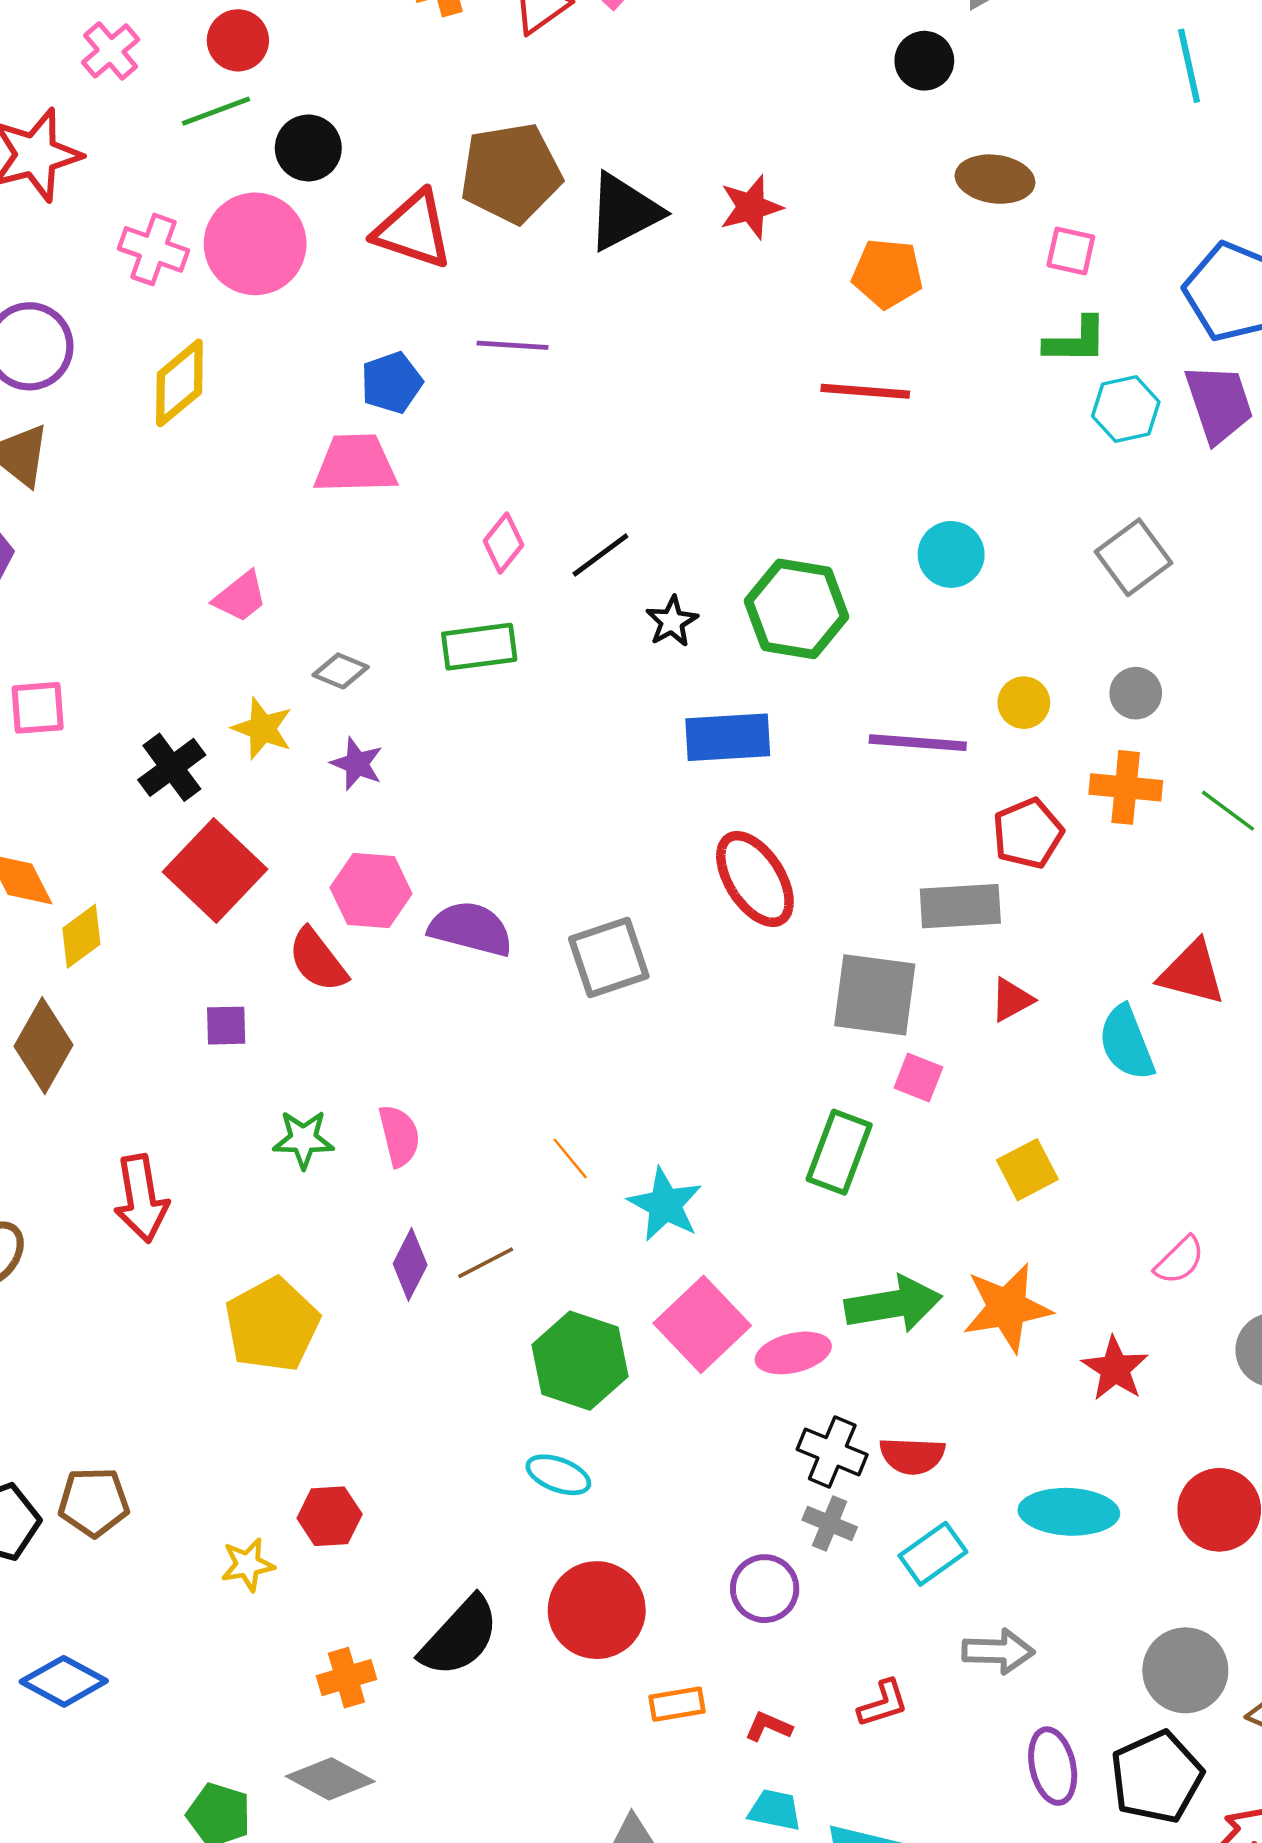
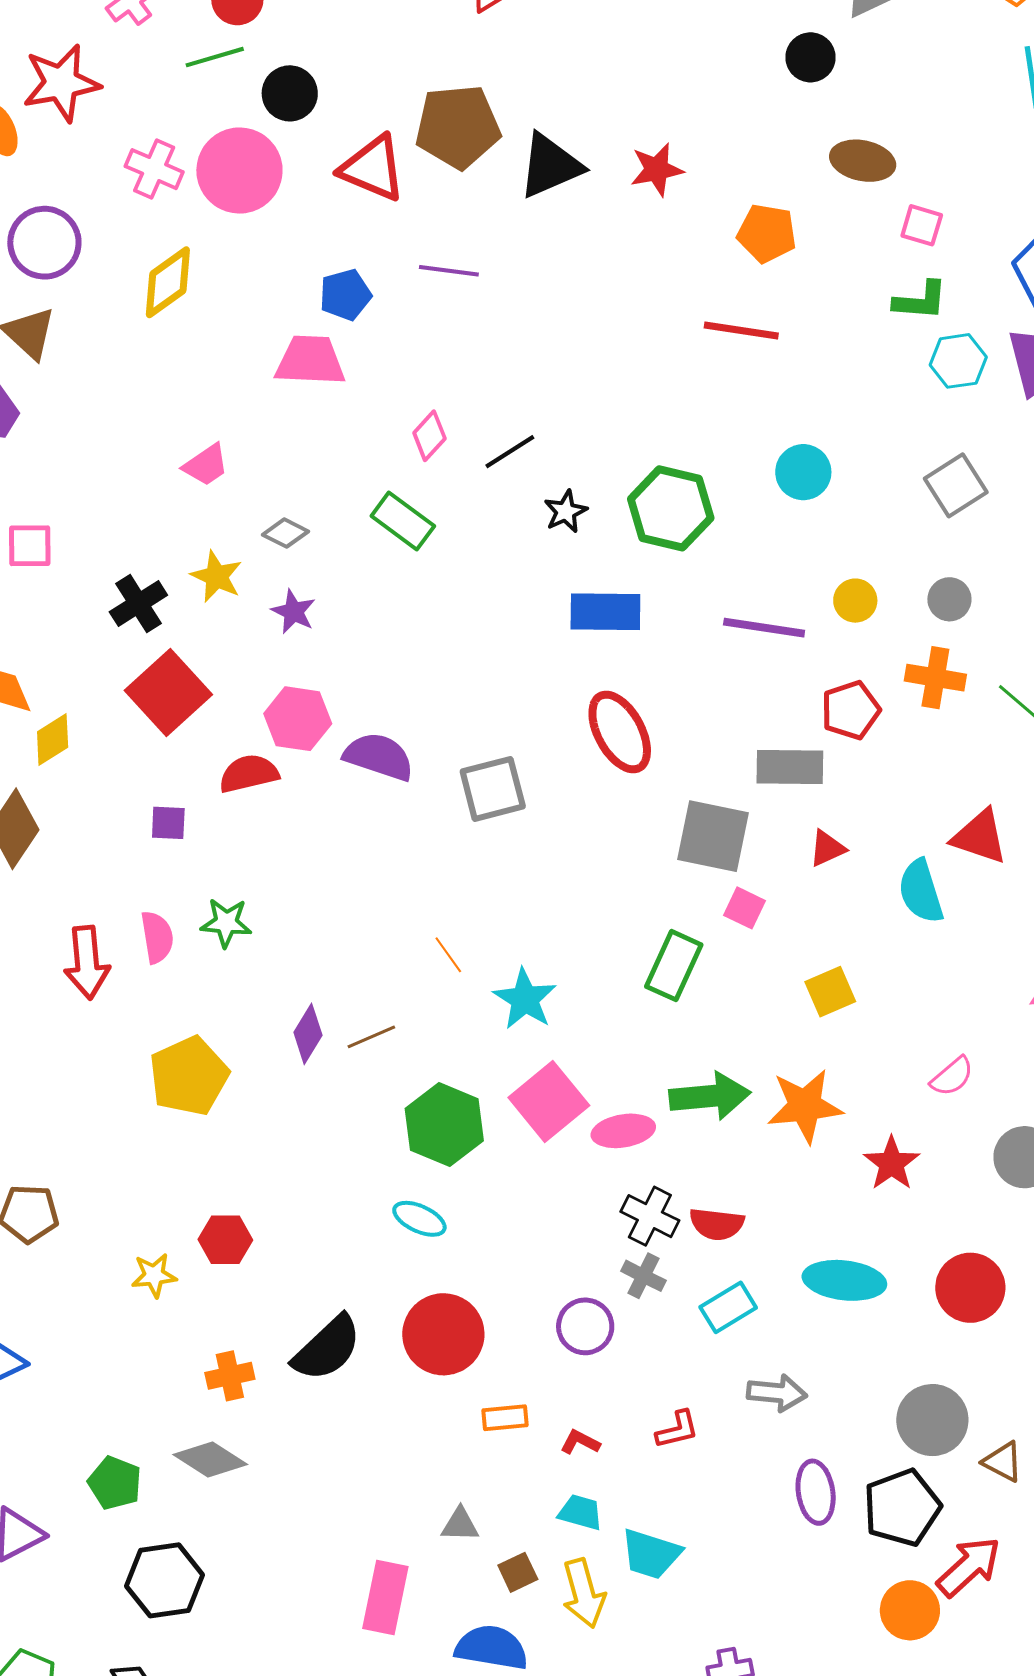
green rectangle: (479, 647) -> (403, 521), turned 40
red semicircle: (318, 960) -> (249, 774), turned 110
pink semicircle: (399, 1136) -> (157, 937), moved

